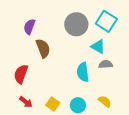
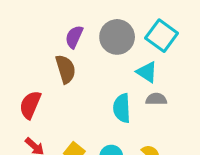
purple semicircle: (29, 27) -> (74, 37), moved

